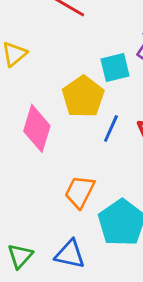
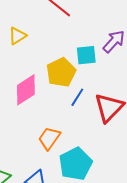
pink diamond: (37, 128) -> (26, 90), turned 32

